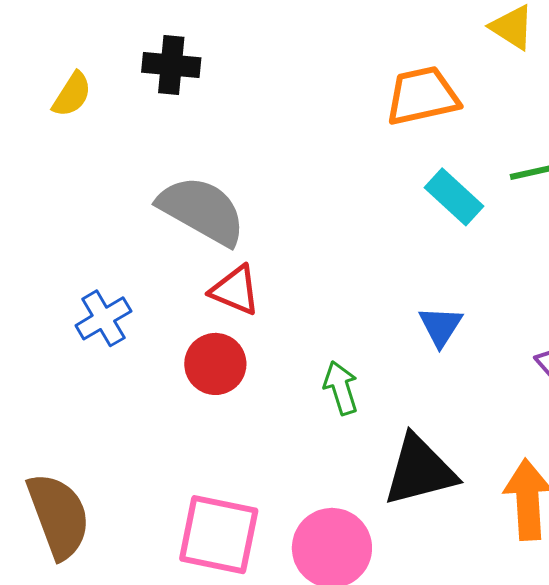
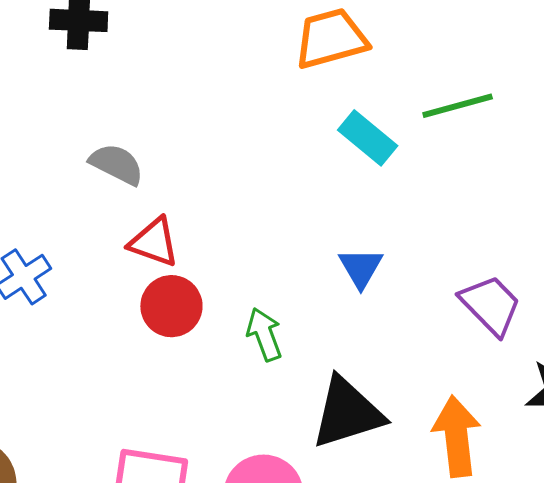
gray semicircle: (202, 211) -> (117, 164), size x0.6
red circle: (215, 364) -> (171, 306), moved

